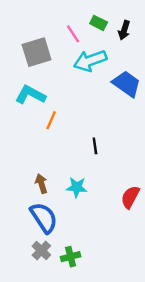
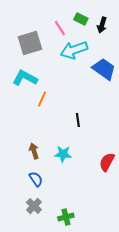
blue semicircle: (44, 218) -> (36, 179), size x0.6
green cross: (71, 257) -> (66, 217), moved

